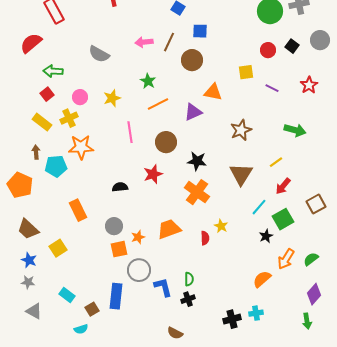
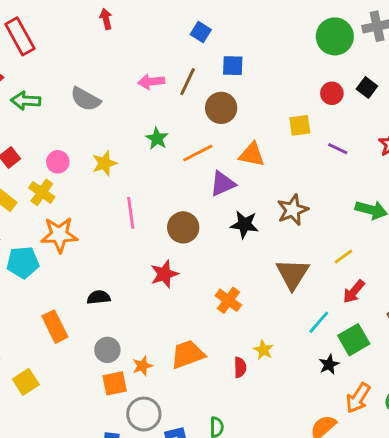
green arrow: (53, 71) -> (26, 101), moved
orange line: (158, 104) -> (198, 153), moved
yellow cross: (69, 118) -> (42, 192), turned -30
black star: (197, 161) -> (244, 224), moved
black semicircle: (120, 187) -> (99, 297), moved
orange cross: (197, 192) -> (228, 300), size x0.7

